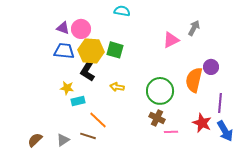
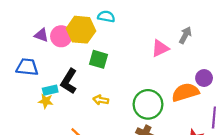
blue trapezoid: (64, 51) -> (27, 67), moved
yellow hexagon: (91, 51) -> (81, 30), moved
orange semicircle: (194, 80) -> (185, 92), turned 60
cyan rectangle: (78, 101) -> (50, 90), moved

